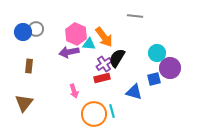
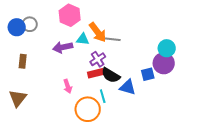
gray line: (135, 16) -> (113, 39), moved
pink hexagon: (76, 34) -> (70, 15), moved
cyan circle: (157, 53) -> (167, 48), moved
black semicircle: (117, 58) -> (111, 75), moved, turned -90
cyan line: (112, 111) -> (103, 96), moved

